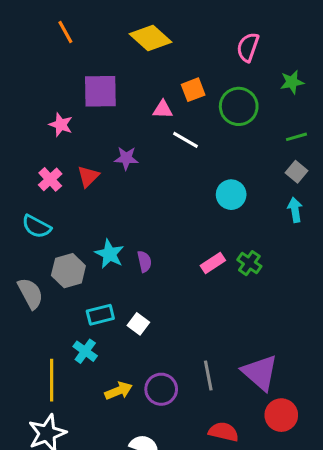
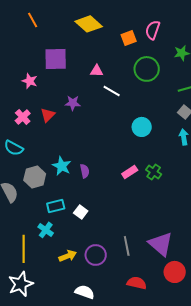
orange square: (193, 90) -> (129, 38), moved

